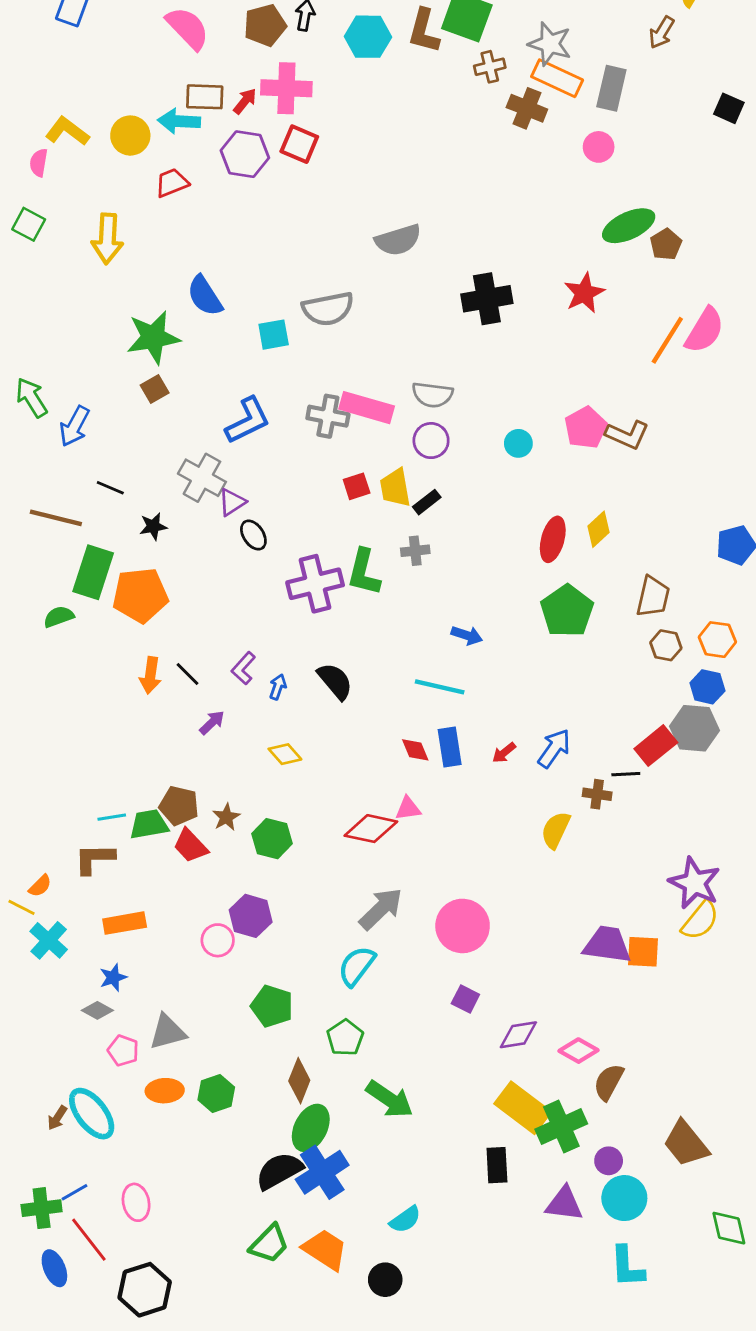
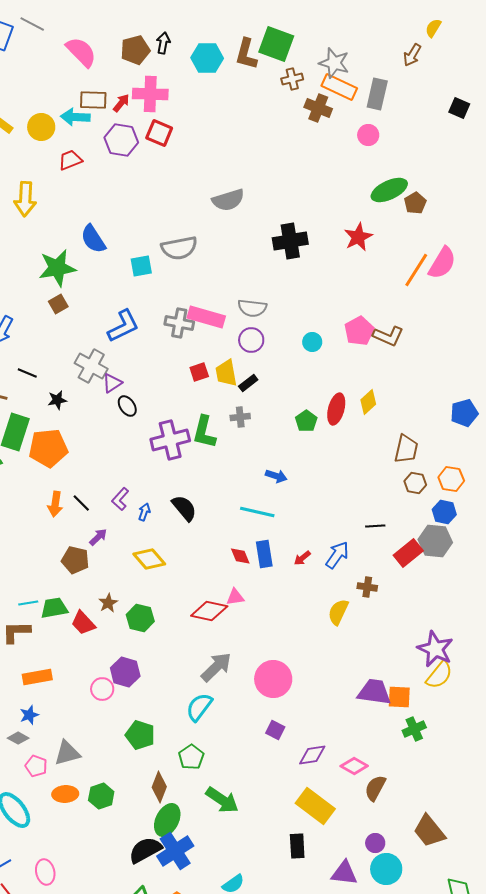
green pentagon: (567, 611) -> (306, 421), moved, size x0.6
yellow diamond: (285, 754) -> (149, 559), size x1.4
black line: (626, 774) -> (375, 526), moved
brown pentagon: (179, 806) -> (75, 560), moved
green cross: (561, 1126) -> (414, 729), moved, size x0.7

